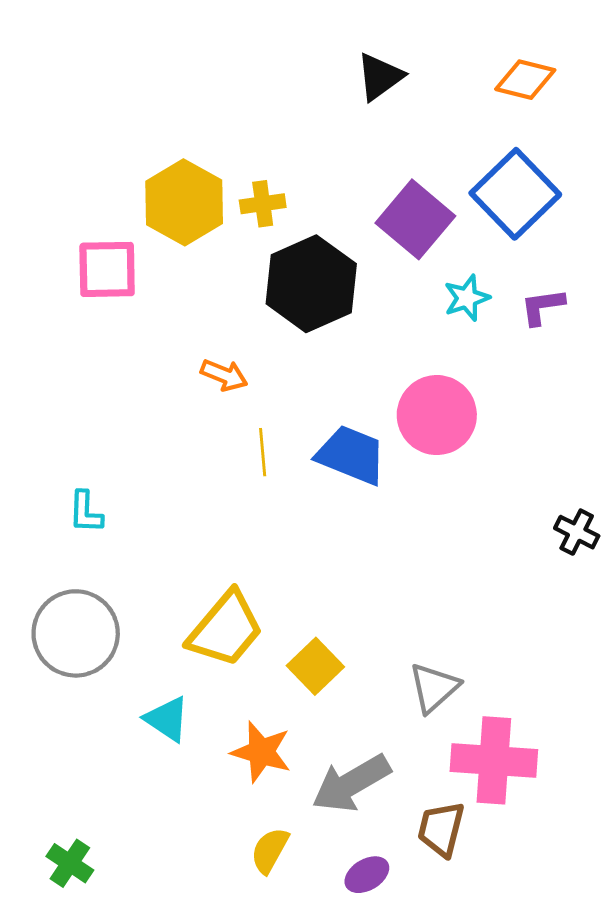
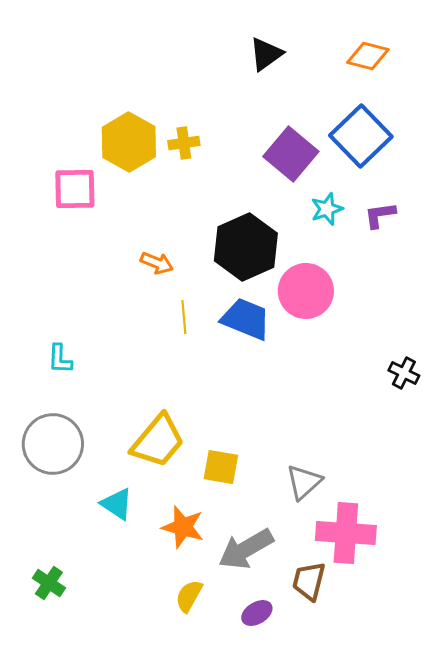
black hexagon: (311, 284) -> (246, 247), moved
yellow square: (315, 666) -> (221, 467), turned -36
green cross: (70, 863) -> (49, 583), moved

